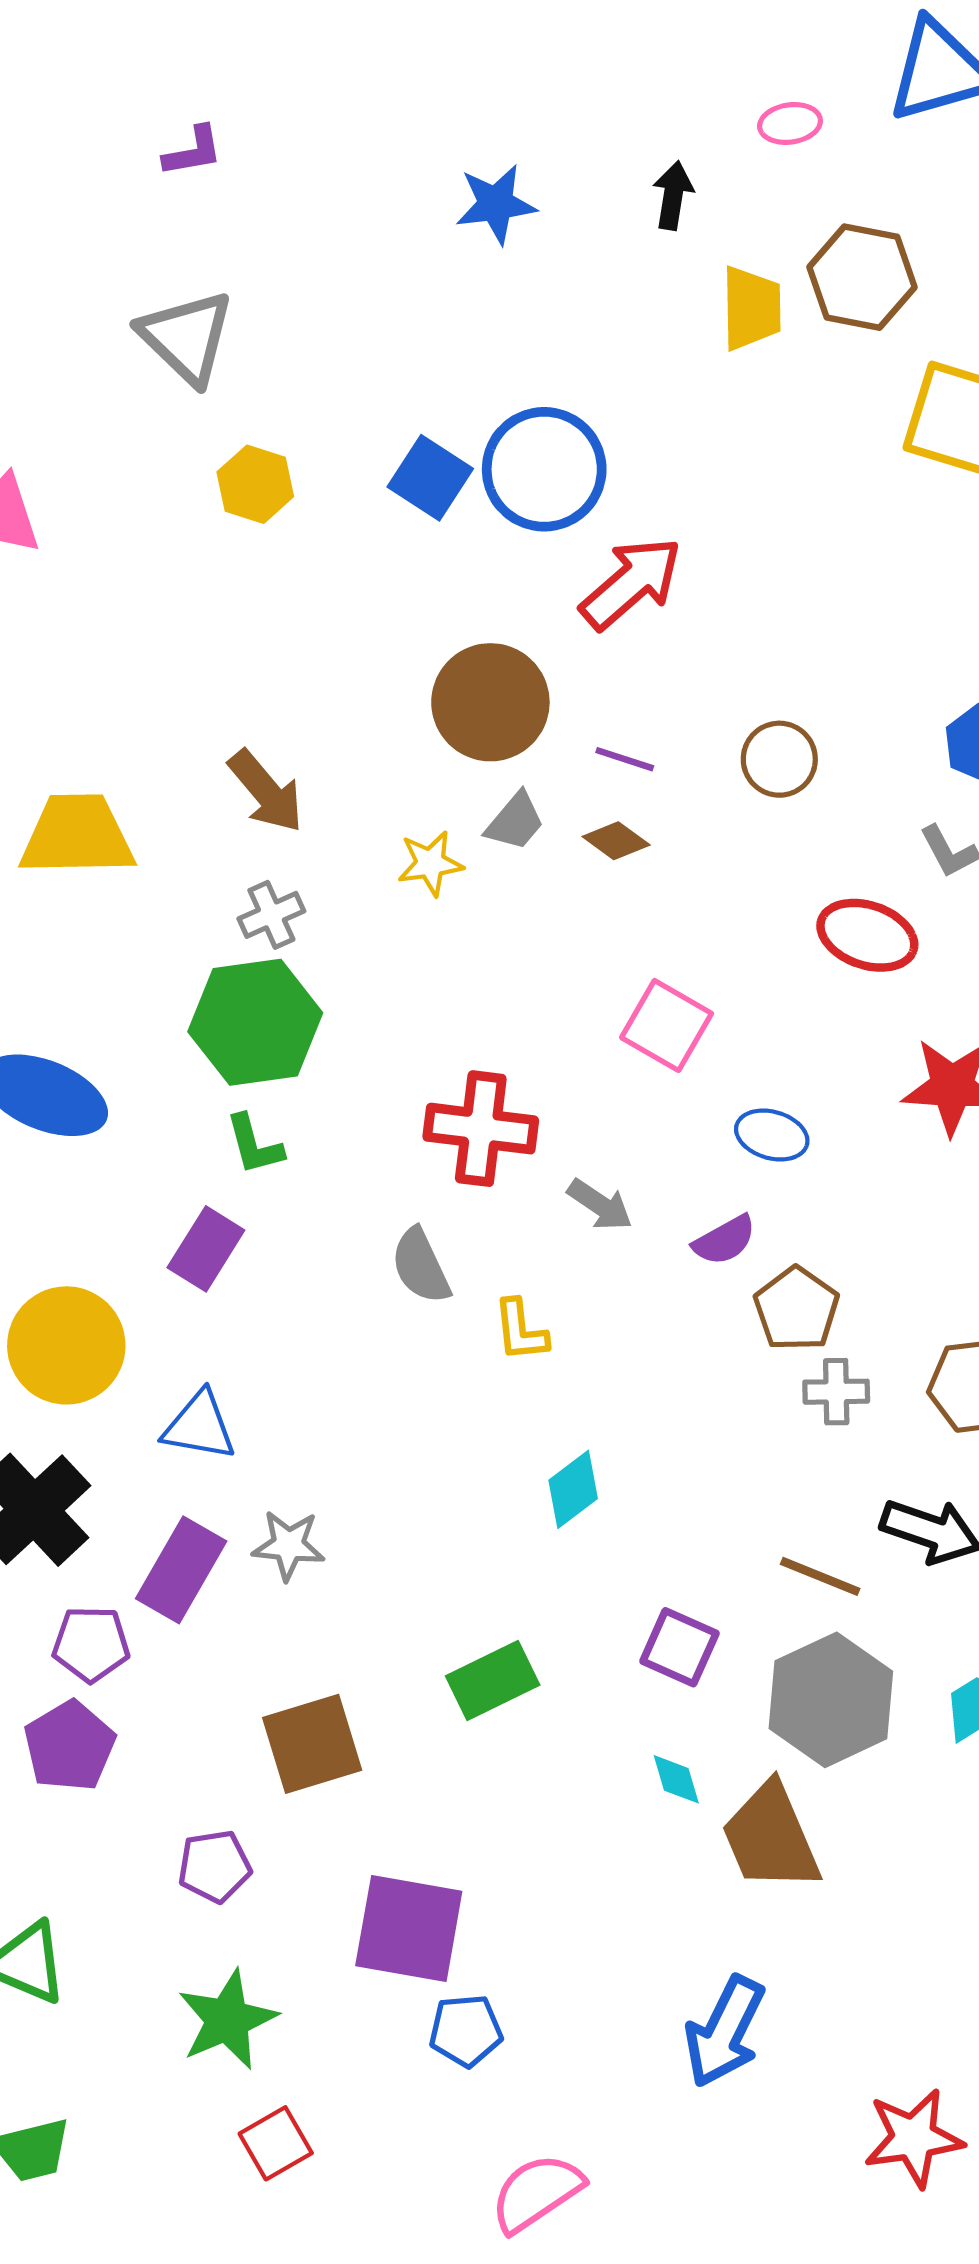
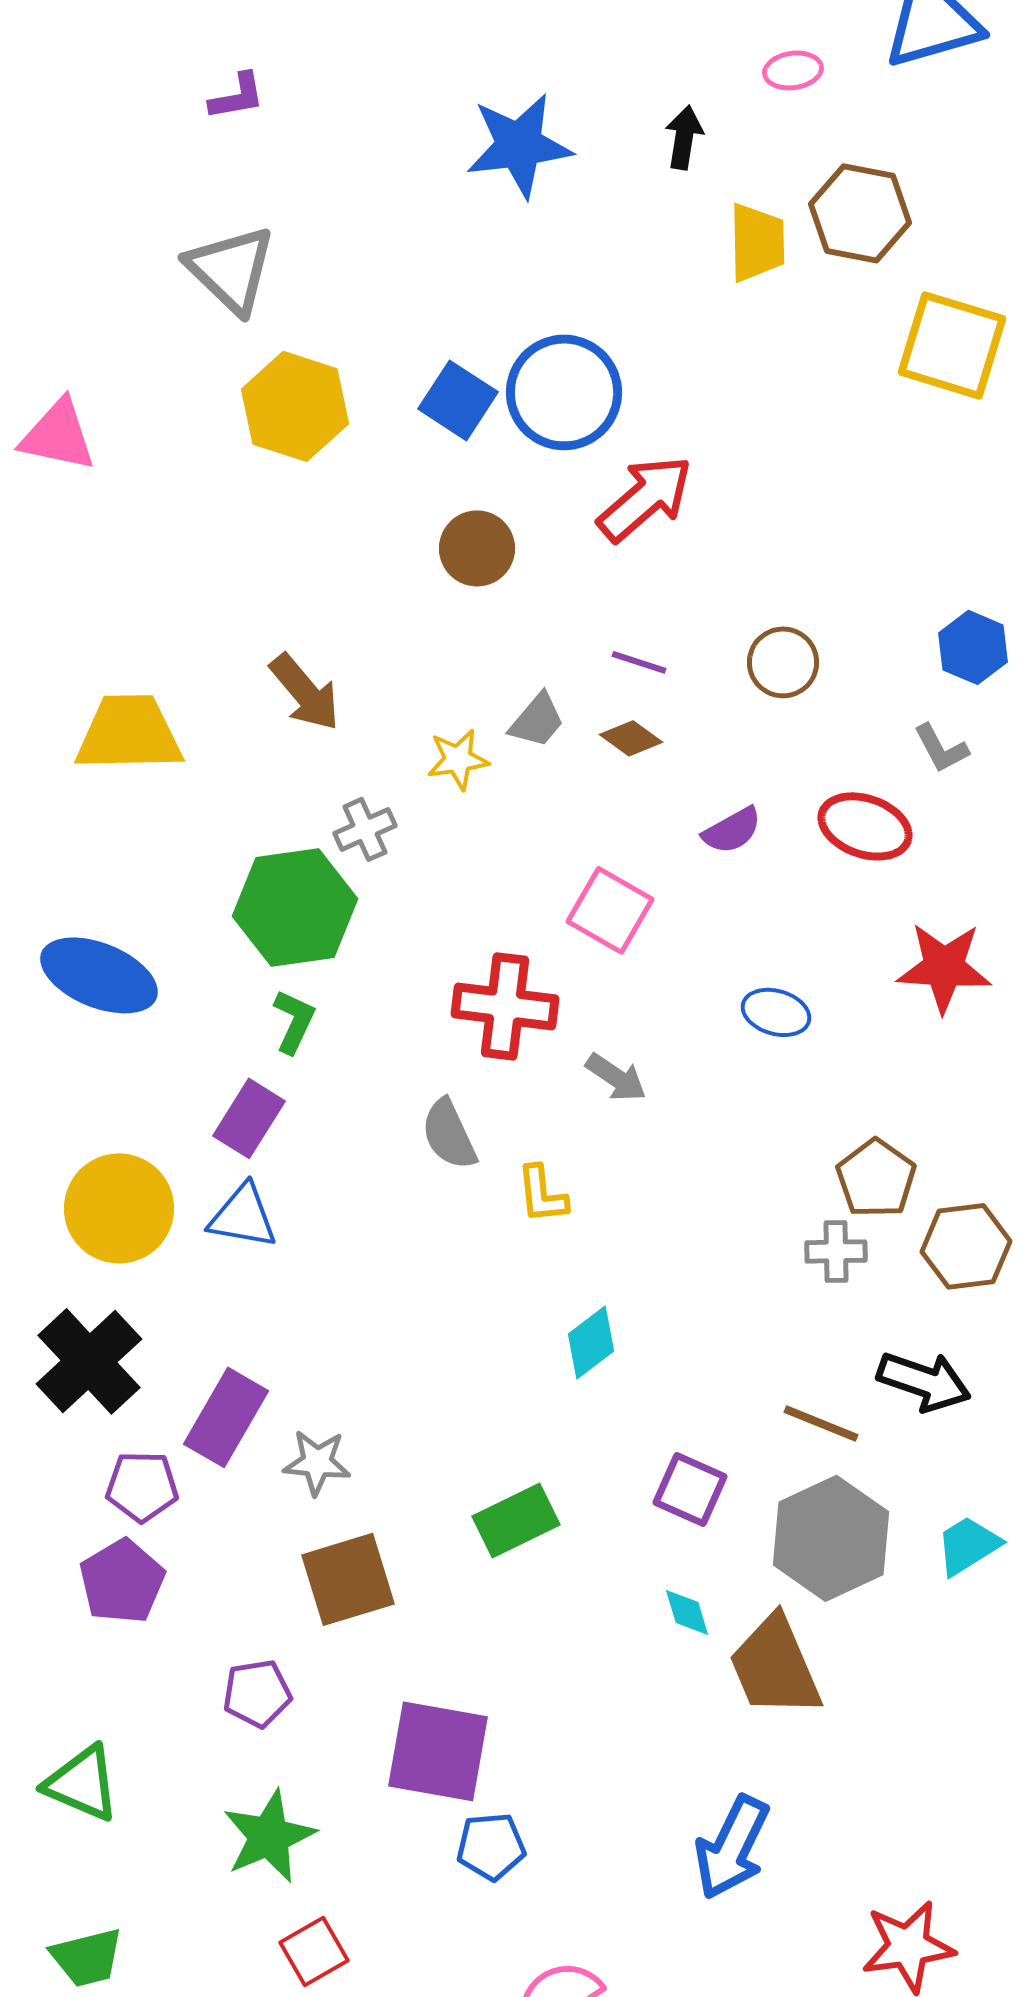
blue star: (496, 204) -> (519, 145), size x1.4
yellow hexagon: (255, 484) -> (295, 406), size x1.5
brown circle: (490, 702) -> (477, 548), moved, size x0.7
gray cross: (271, 915) -> (365, 829), moved
pink square: (667, 1025) -> (610, 910), moved
green L-shape: (254, 1145) -> (294, 1021), turned -140
purple semicircle: (725, 1240) -> (732, 830), moved
brown pentagon: (796, 1309) -> (876, 1178), moved
blue triangle: (199, 1426) -> (243, 1216), moved
gray star: (289, 1545) -> (317, 1462), moved

